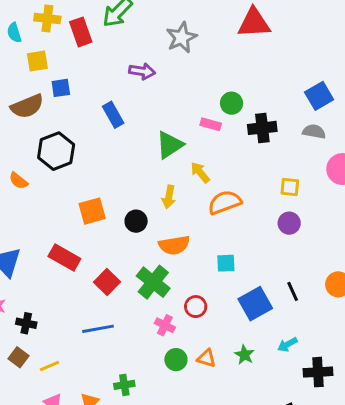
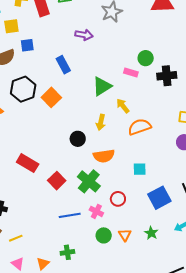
orange square: (92, 211) -> (51, 97), moved, turned -30
blue line: (98, 329) -> (70, 215), moved
orange triangle: (206, 358) -> (125, 235), turned 40

